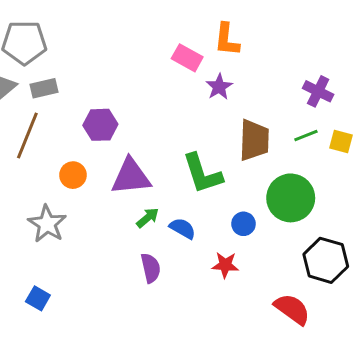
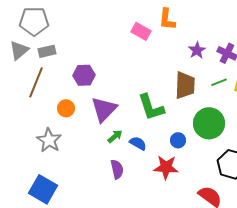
purple star: (219, 87) -> (197, 50), moved
purple triangle: (131, 177) -> (104, 109), turned -40
red star: (225, 265) -> (166, 167), size x1.4
blue square: (38, 298) -> (43, 189), size x1.8

